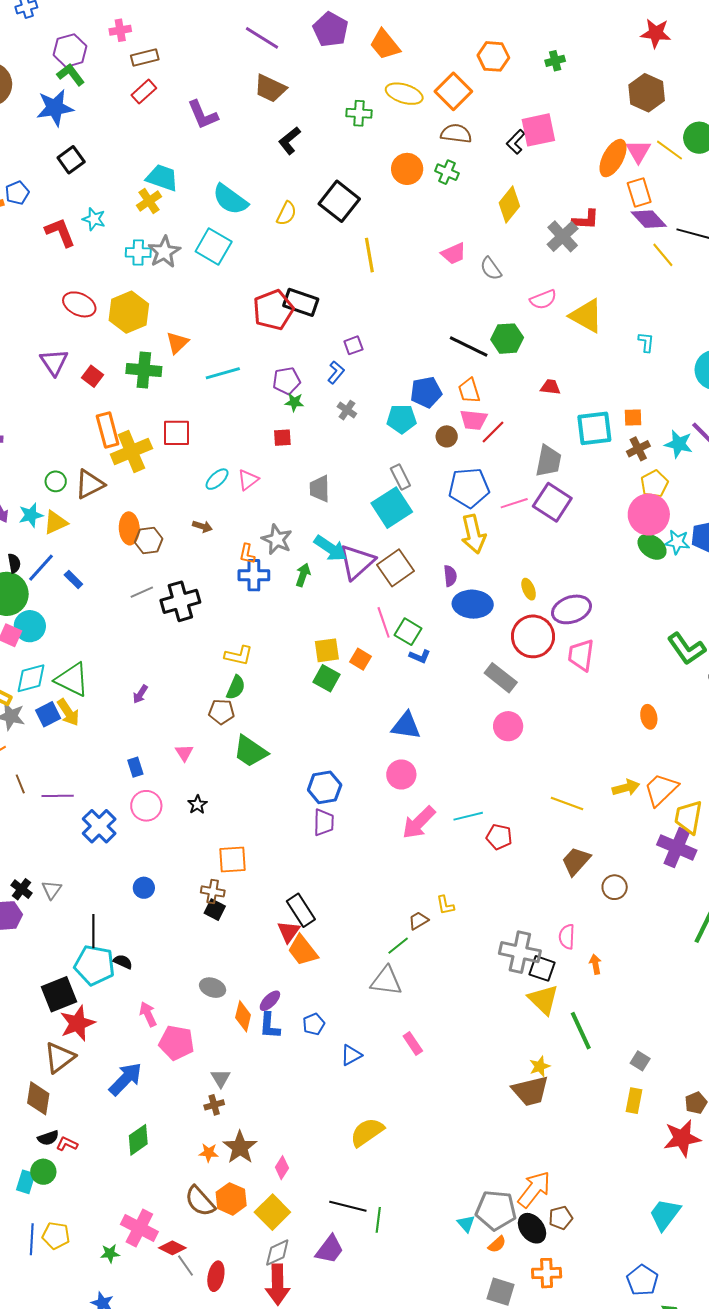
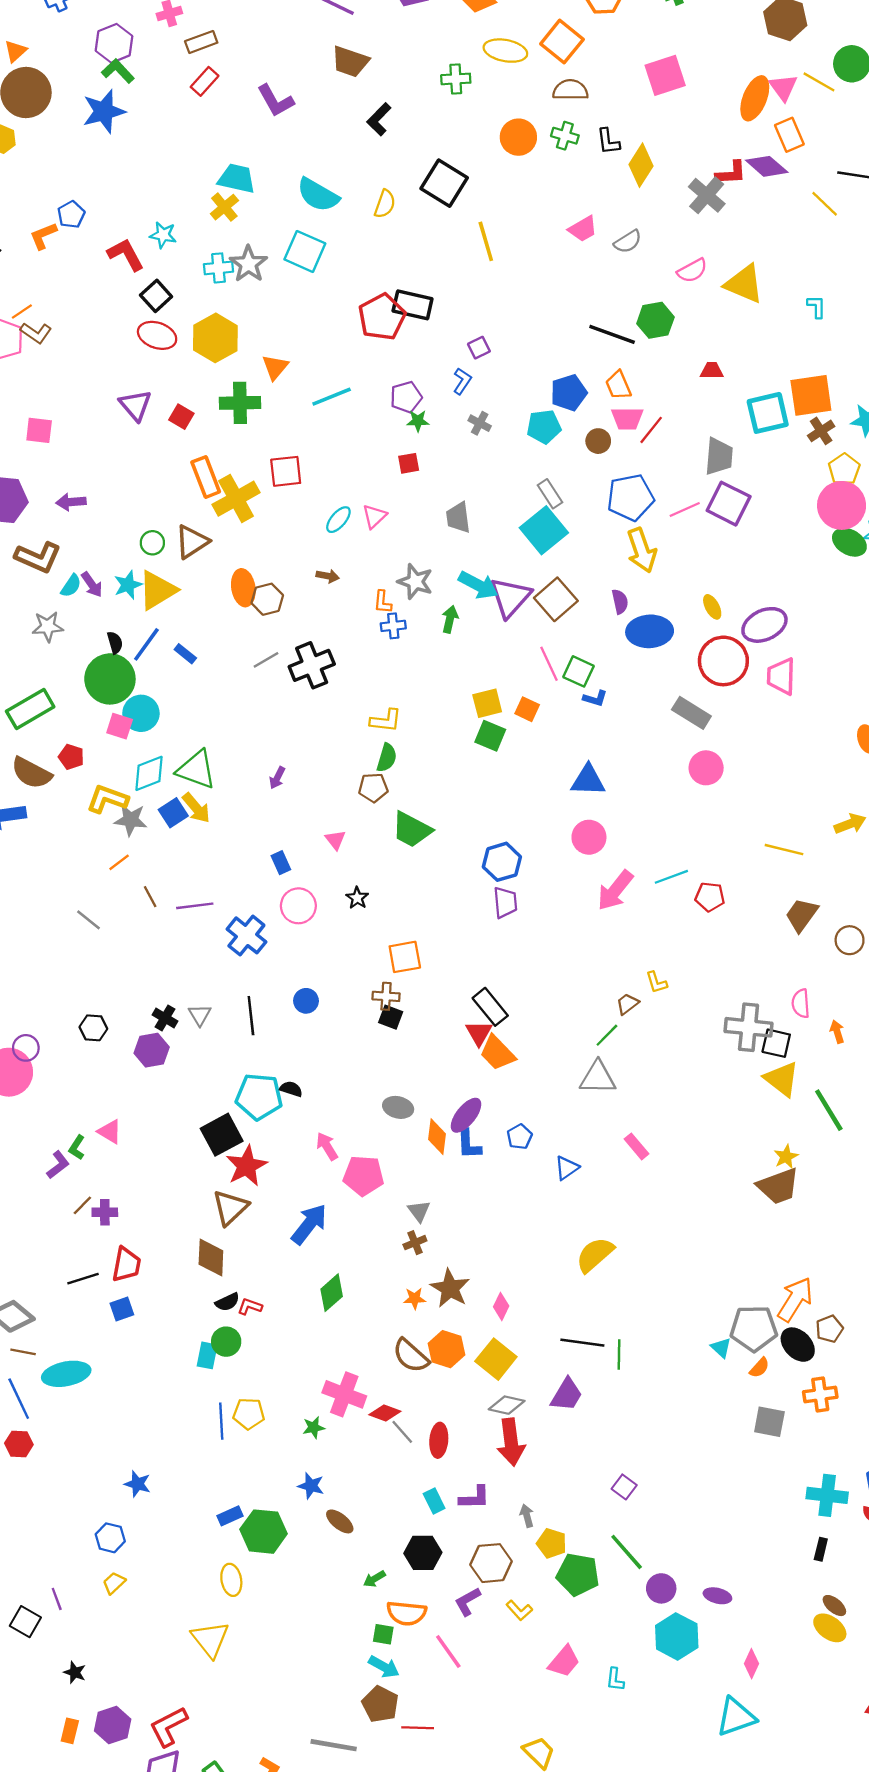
black L-shape: (516, 142) -> (608, 141), moved, turned -45
black square: (71, 160) -> (156, 296), moved
purple diamond: (649, 219) -> (767, 166), moved
gray semicircle: (491, 269) -> (628, 242), turned -80
orange square: (633, 418) -> (811, 395), size x2.0
yellow triangle: (55, 522) -> (157, 590), size x1.4
blue cross: (254, 575) -> (393, 626), size x0.7
black line: (93, 931) -> (251, 1016), moved
purple ellipse: (270, 1001) -> (466, 1115), size x1.4
gray diamond: (277, 1252) -> (507, 1405), turned 44

